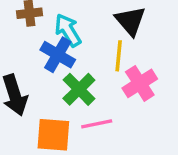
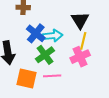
cyan arrow: (68, 30) -> (53, 36), moved, turned 108
yellow line: (119, 56) -> (83, 41), moved

